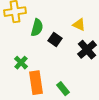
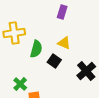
yellow triangle: (79, 25) -> (64, 43), moved

